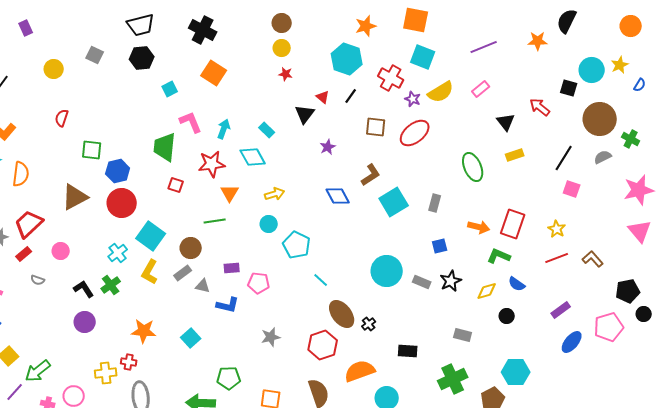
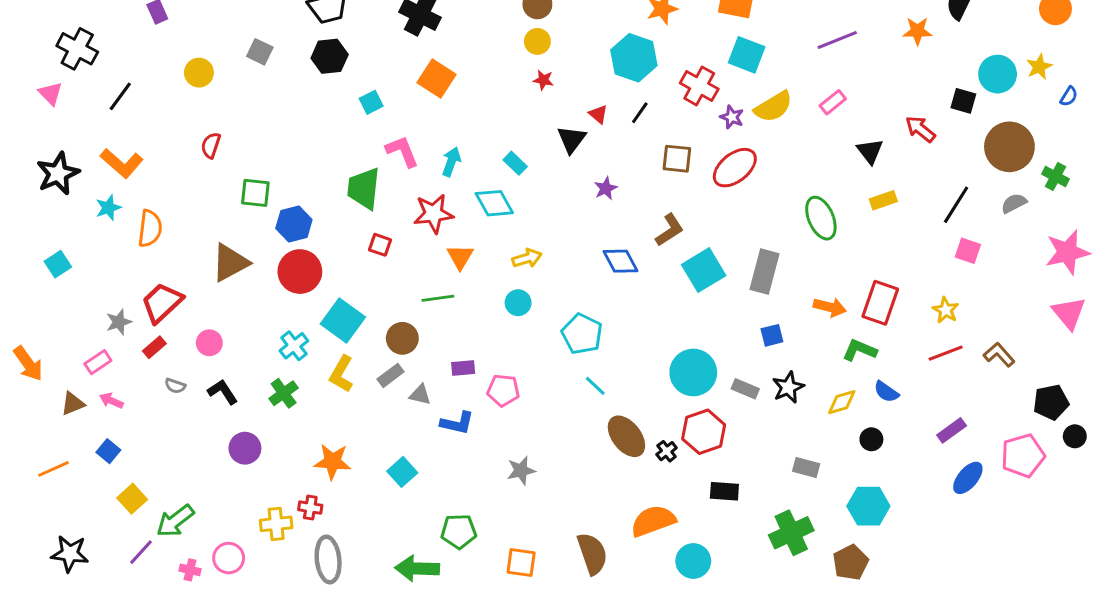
gray rectangle: (435, 203) -> (765, 272), size x1.6
cyan pentagon: (297, 245) -> (582, 334), moved
black L-shape: (84, 289) -> (223, 392), moved
red hexagon: (323, 345) -> (704, 432), moved
cyan hexagon: (516, 372) -> (868, 506), moved

